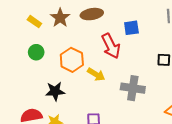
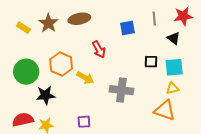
blue square: (131, 28) -> (127, 28), moved
red arrow: (111, 46) -> (99, 49), size x0.7
green circle: (36, 52) -> (26, 72), moved, size x1.6

